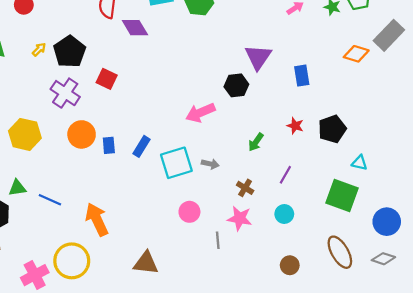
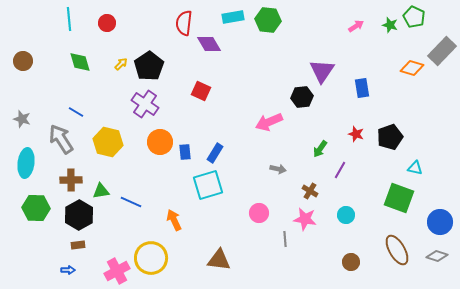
red square: (107, 79) -> (201, 91), moved
cyan square: (176, 163) -> (208, 185), moved
purple line: (285, 175) -> (340, 170), moved
orange arrow: (97, 219) -> (174, 220), size x0.7

